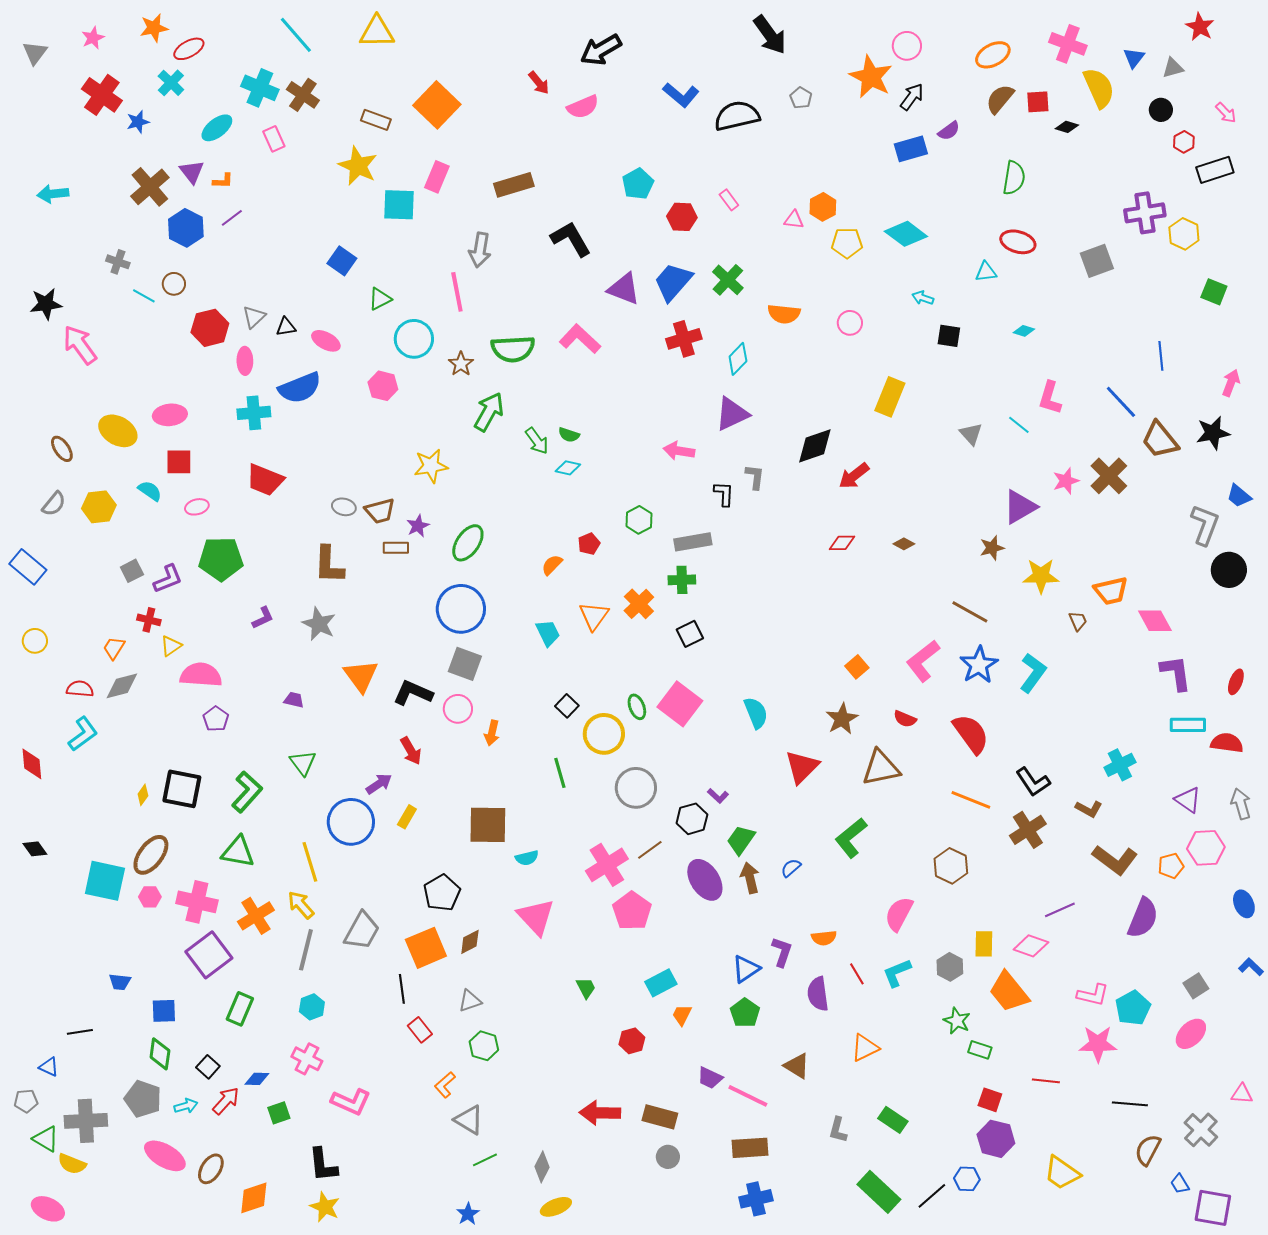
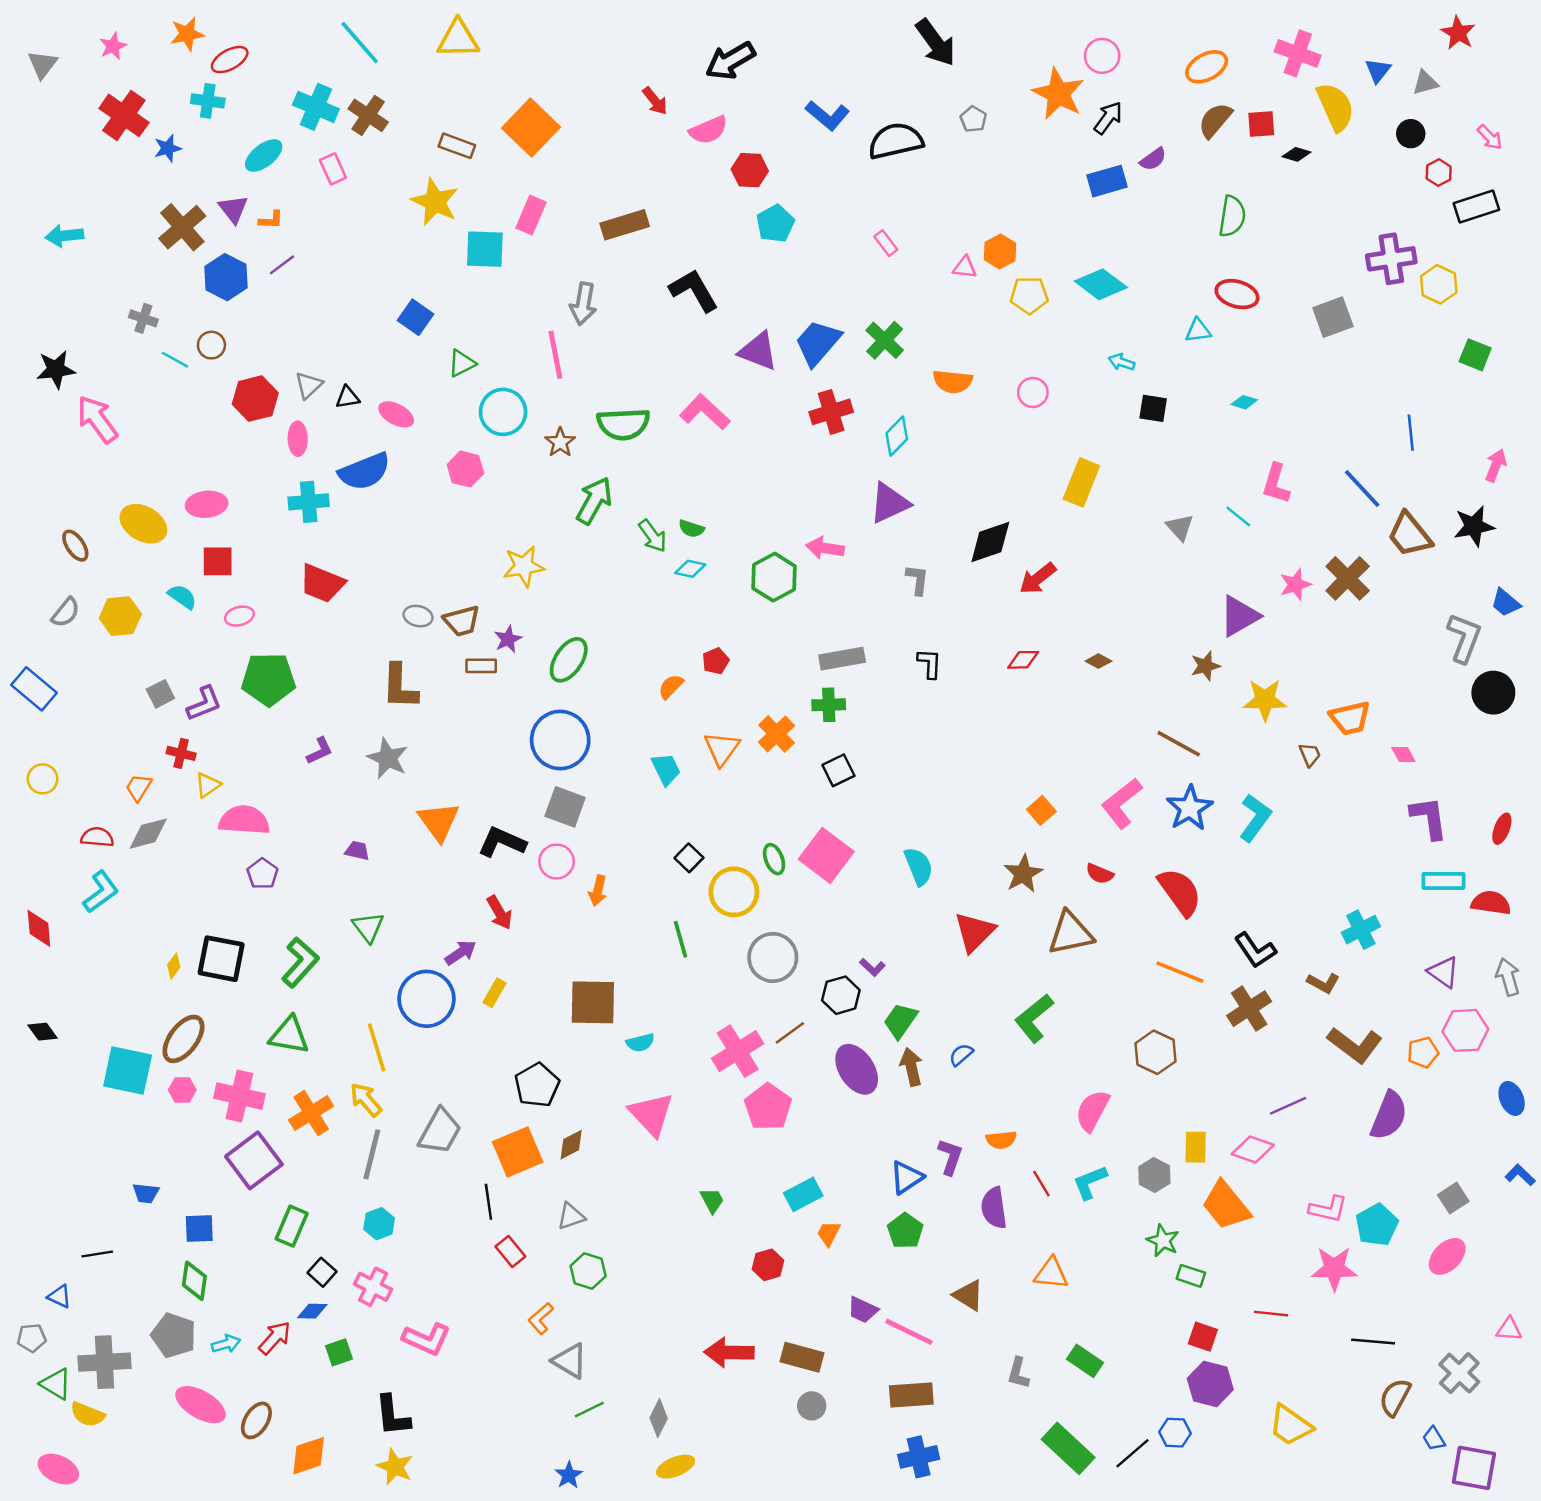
cyan cross: (171, 83) -> (208, 101), turned -36
red hexagon: (682, 217) -> (750, 170), moved
black L-shape: (724, 494) -> (930, 663), moved
green hexagon: (639, 520) -> (774, 577), moved, size x1.4
pink diamond: (1155, 621) -> (1403, 755), size x0.6
orange triangle: (865, 1048) -> (1051, 1273), turned 32
black square: (208, 1067) -> (322, 1272), moved

